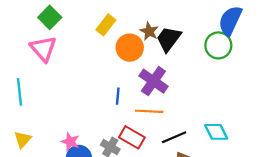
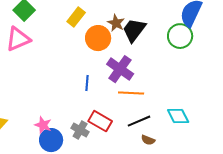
pink triangle: (43, 49) -> (18, 39), turned 48
orange line: (149, 111) -> (131, 93), moved

